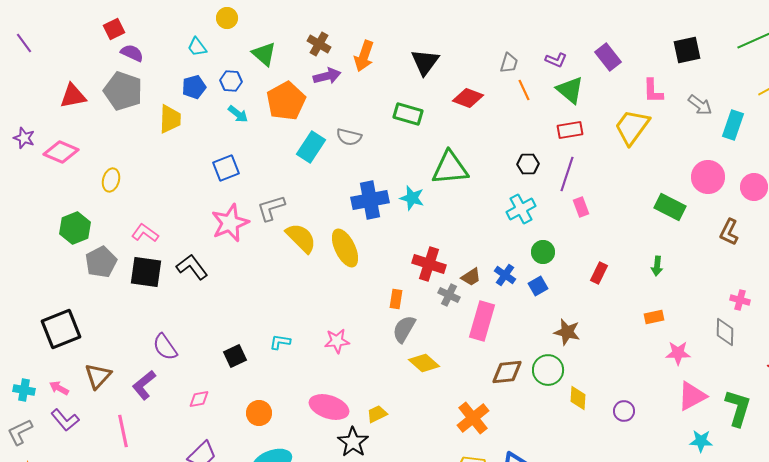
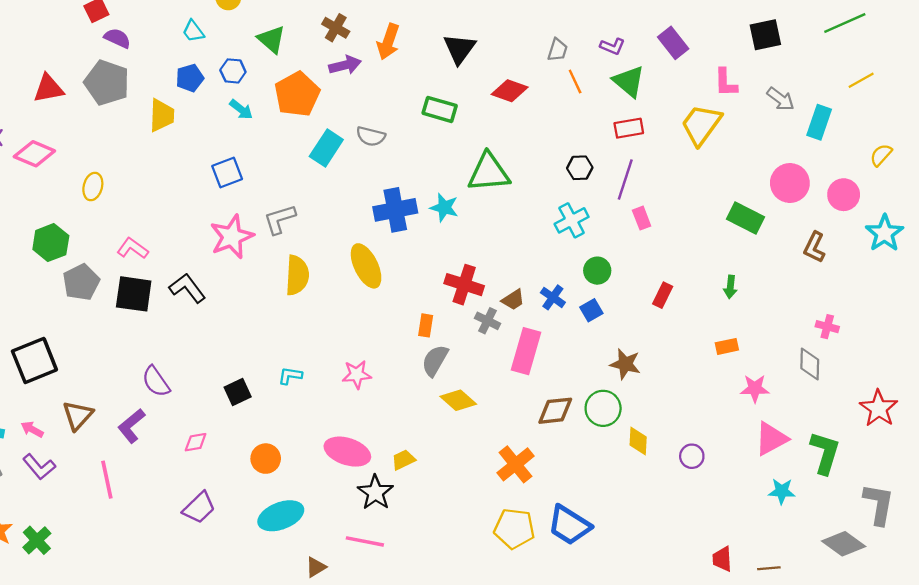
yellow semicircle: (301, 238) -> (297, 275), moved, turned 48

